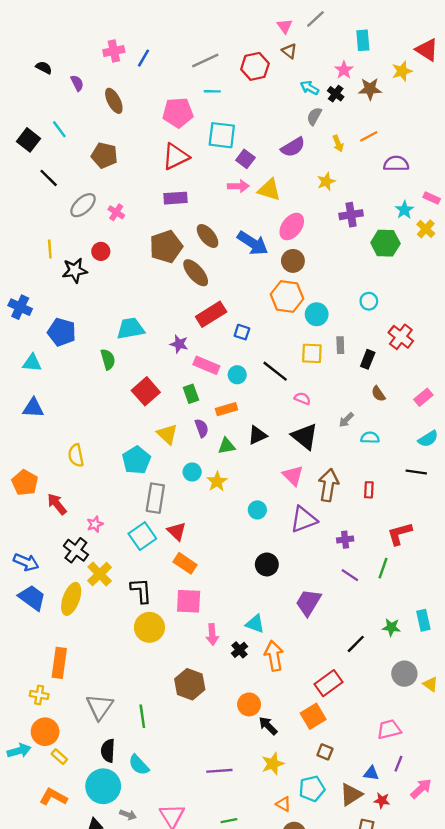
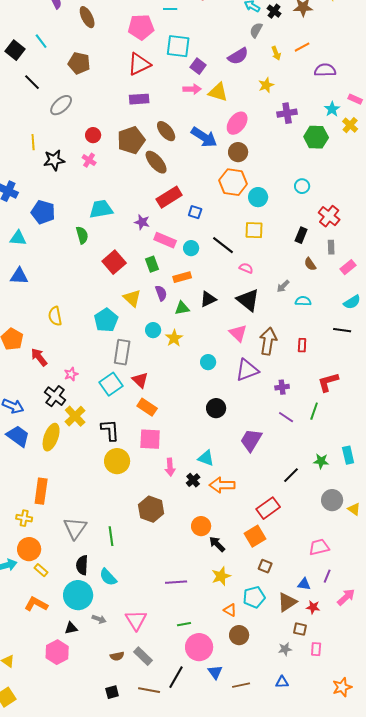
pink cross: (116, 212) -> (89, 160), moved
red circle: (101, 251) -> (93, 135), moved
gray rectangle: (340, 345) -> (331, 247), moved
orange arrow: (274, 656) -> (222, 485), turned -80

